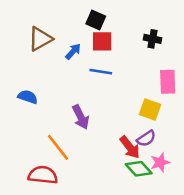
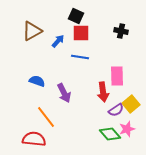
pink rectangle: (168, 82) -> (117, 76), moved
blue semicircle: (28, 97) -> (37, 81), moved
yellow square: (150, 109) -> (131, 104), moved, turned 30
red arrow: (130, 147) -> (103, 92), moved, turned 30

